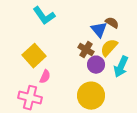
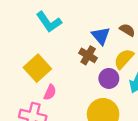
blue triangle: (99, 30) -> (101, 36), moved
brown cross: (86, 50) -> (88, 55), moved

